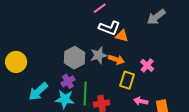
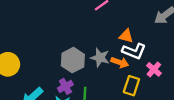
white L-shape: (109, 28) -> (134, 51), moved
gray star: (99, 55) -> (100, 58), turned 30

